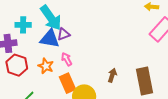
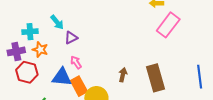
cyan arrow: (51, 18) -> (57, 22), size x0.6
blue triangle: (50, 39) -> (62, 77), moved
orange star: (46, 66) -> (40, 50), moved

